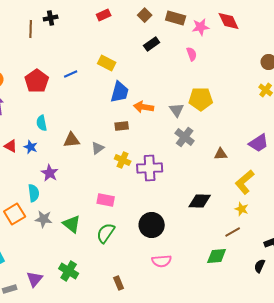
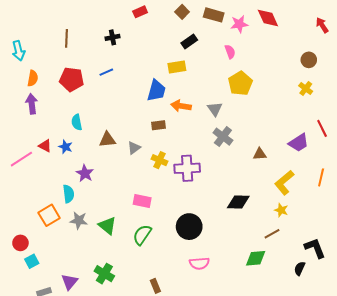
black cross: (51, 18) -> (112, 37), moved
brown line: (31, 29) -> (66, 38), moved
yellow rectangle: (107, 63) -> (177, 67), moved, turned -36
red pentagon: (37, 81) -> (72, 79), turned -30
yellow pentagon: (201, 99) -> (240, 83), moved, turned -30

